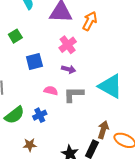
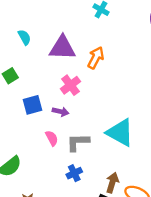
purple arrow: (69, 69) -> (61, 112), moved
pink semicircle: (51, 91) -> (52, 138), turned 48
blue cross: (40, 115) -> (74, 173), moved

